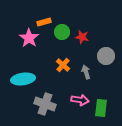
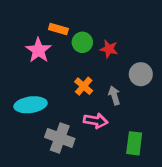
orange rectangle: (44, 22) -> (58, 29), turned 32
pink arrow: (80, 100) -> (96, 121), moved

